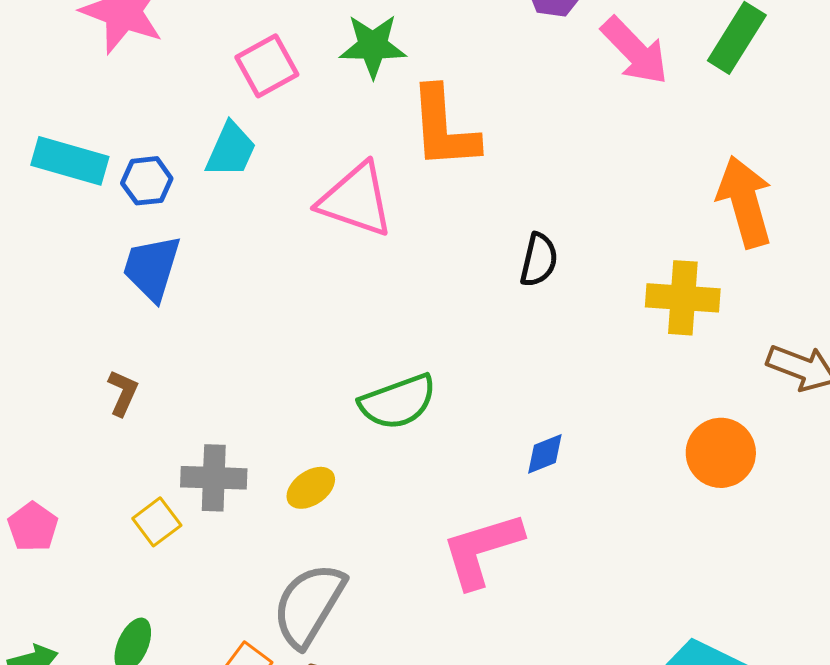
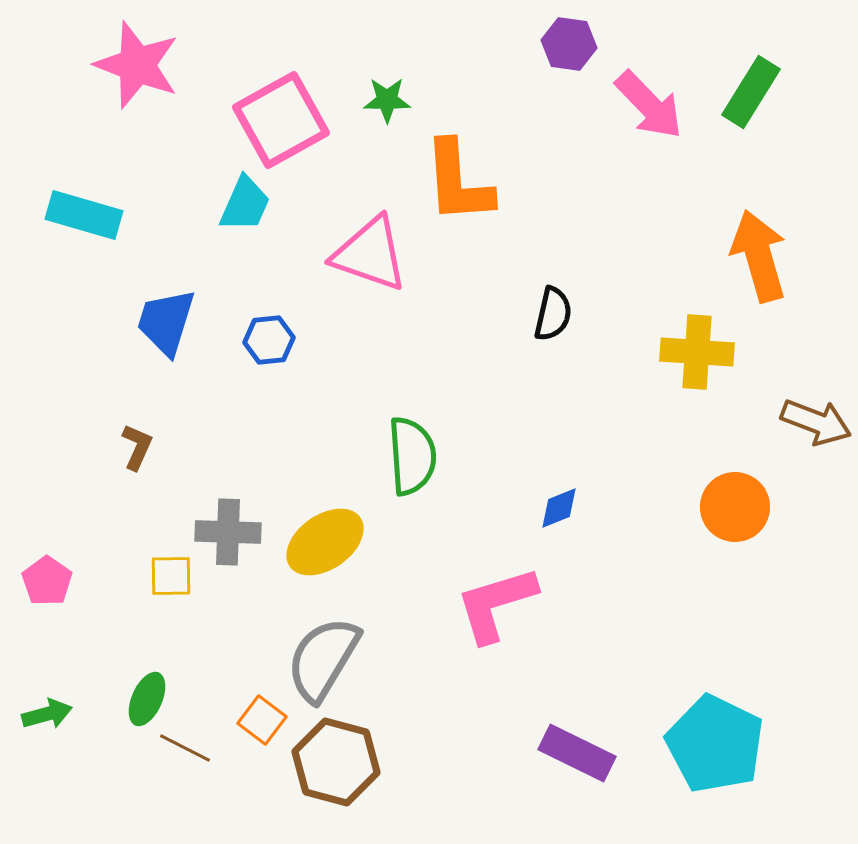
green star: (373, 46) -> (387, 100), size x0.7
pink square: (267, 66) -> (281, 120), size x1.5
blue hexagon: (147, 181) -> (269, 340), moved
green semicircle: (398, 402) -> (412, 456), turned -74
yellow ellipse: (311, 488) -> (325, 542), size x1.6
yellow square: (157, 522) -> (171, 576), turned 36

